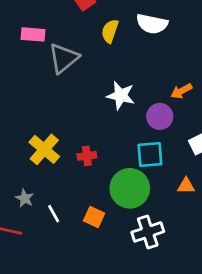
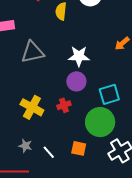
gray triangle: (64, 58) -> (33, 52), moved, turned 40
purple circle: (160, 116) -> (76, 81), moved

